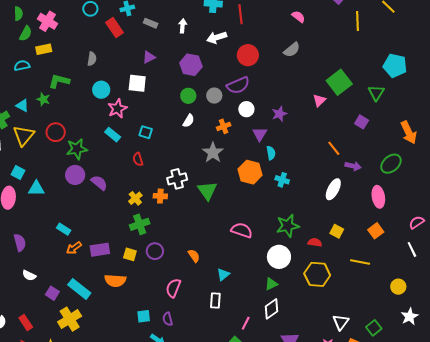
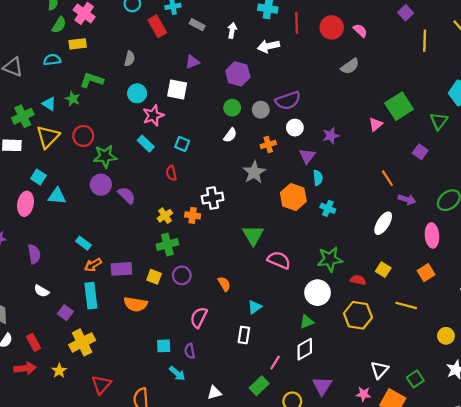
red circle: (248, 55) -> (332, 27), moved
green triangle: (207, 191) -> (253, 235), moved
cyan rectangle: (79, 289) -> (91, 296), moved, turned 40

